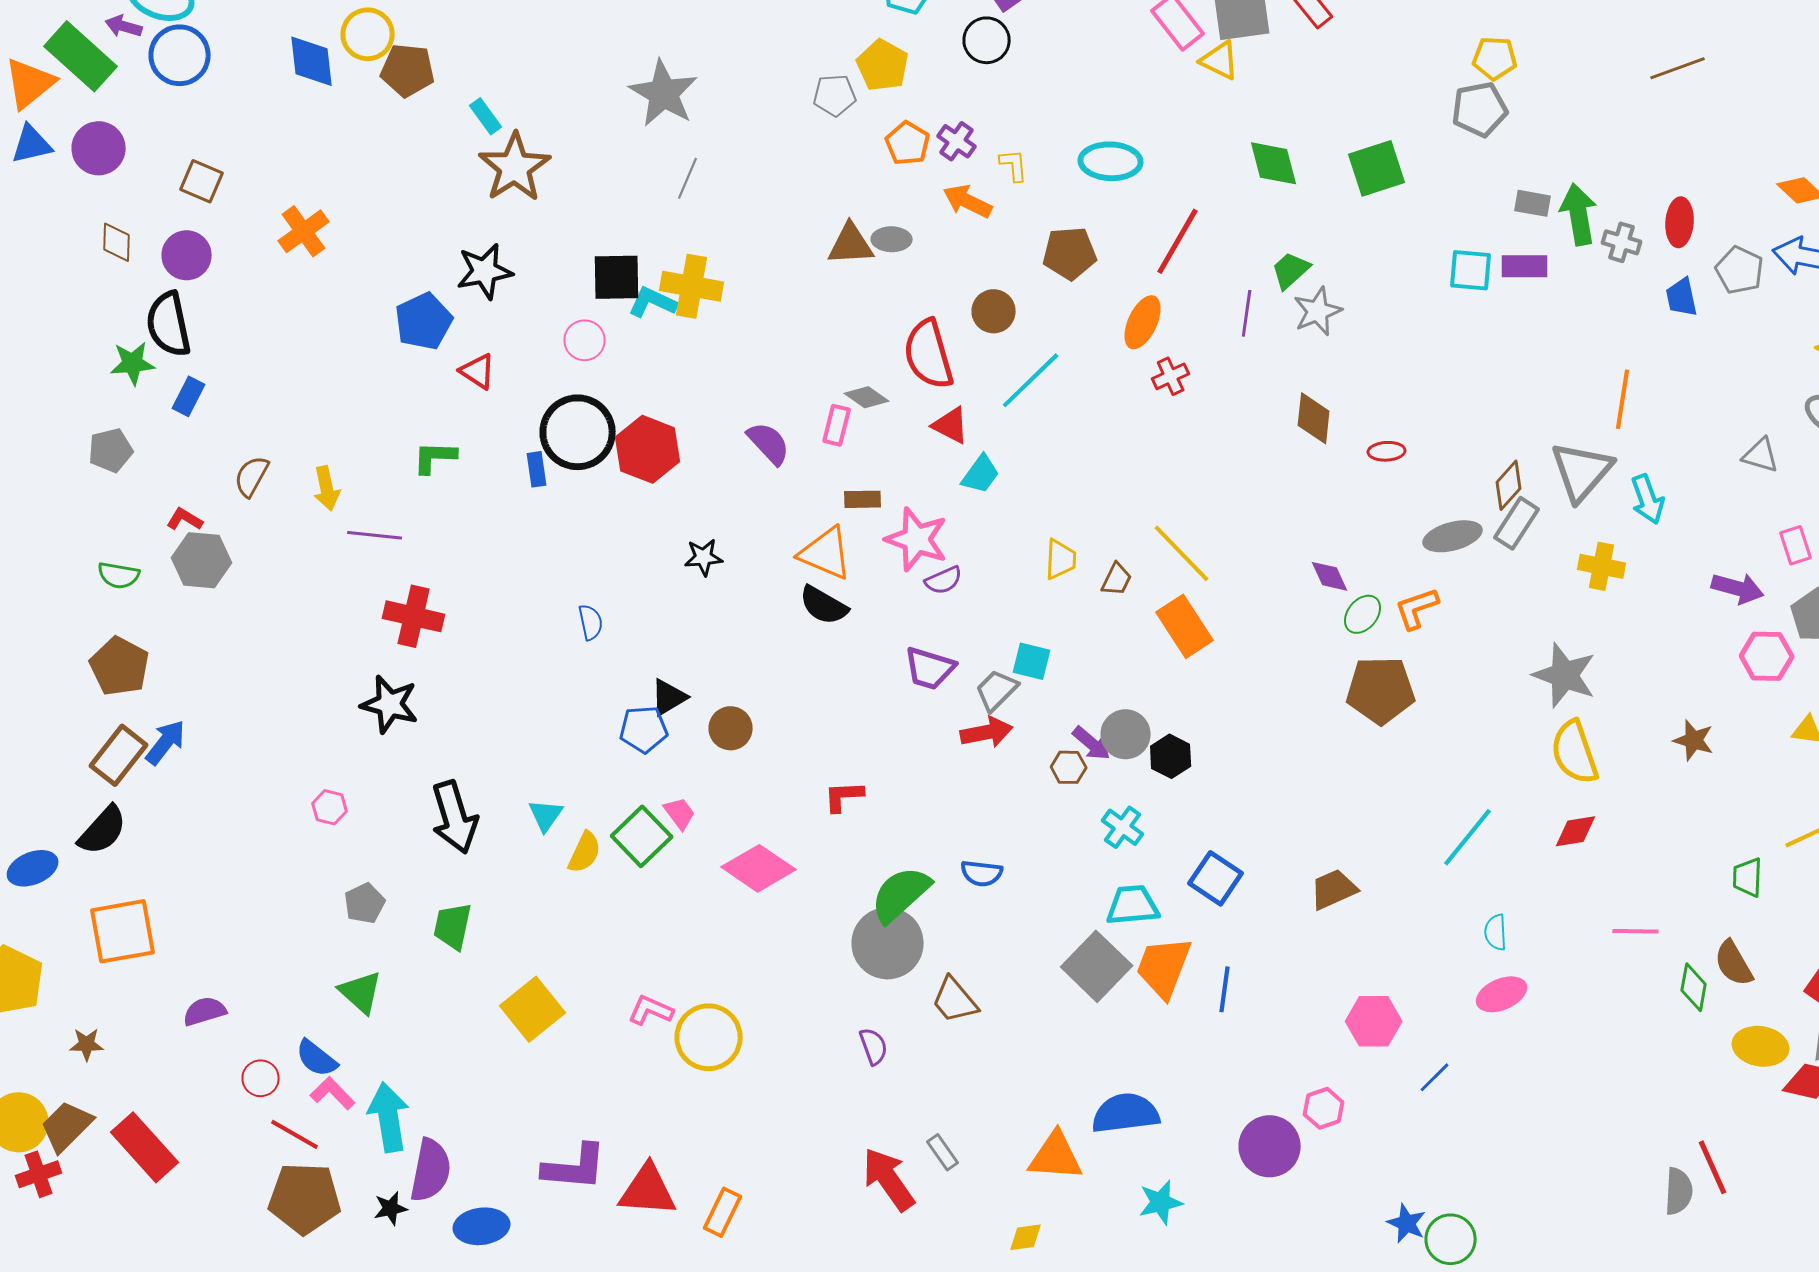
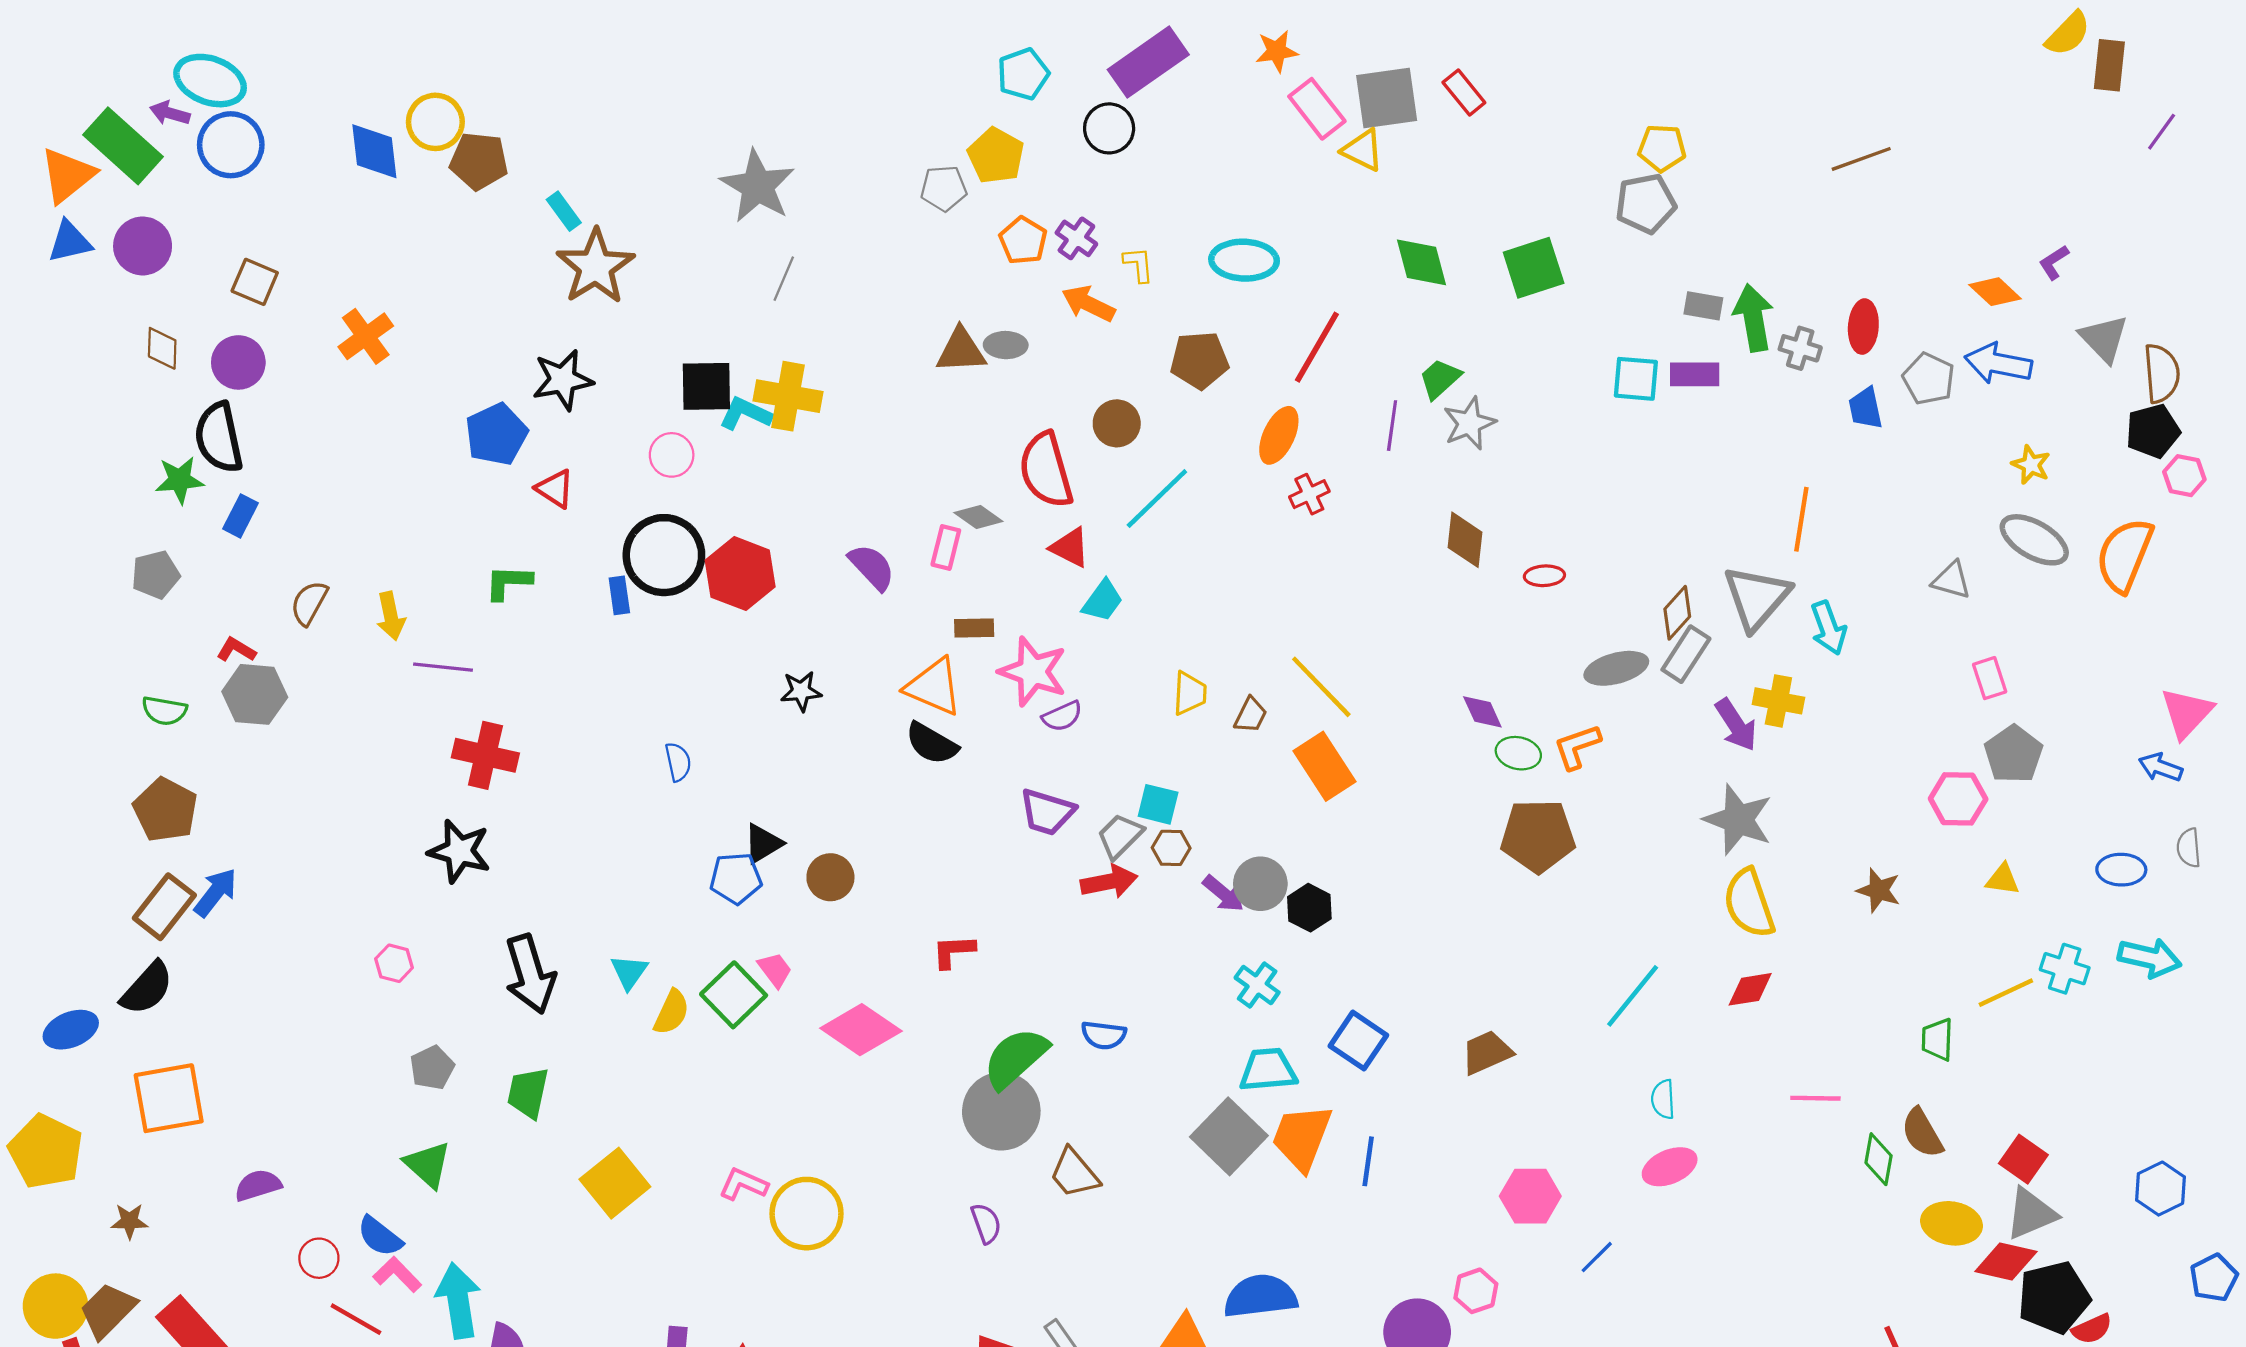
purple arrow: (1738, 588) -> (1736, 725), moved, turned 42
green ellipse: (1363, 614) -> (1518, 753), turned 63
brown hexagon: (1069, 767) -> (1171, 848), moved

